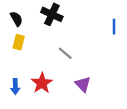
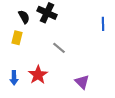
black semicircle: (16, 19) -> (24, 17), moved
purple triangle: (83, 84) -> (82, 82), moved

